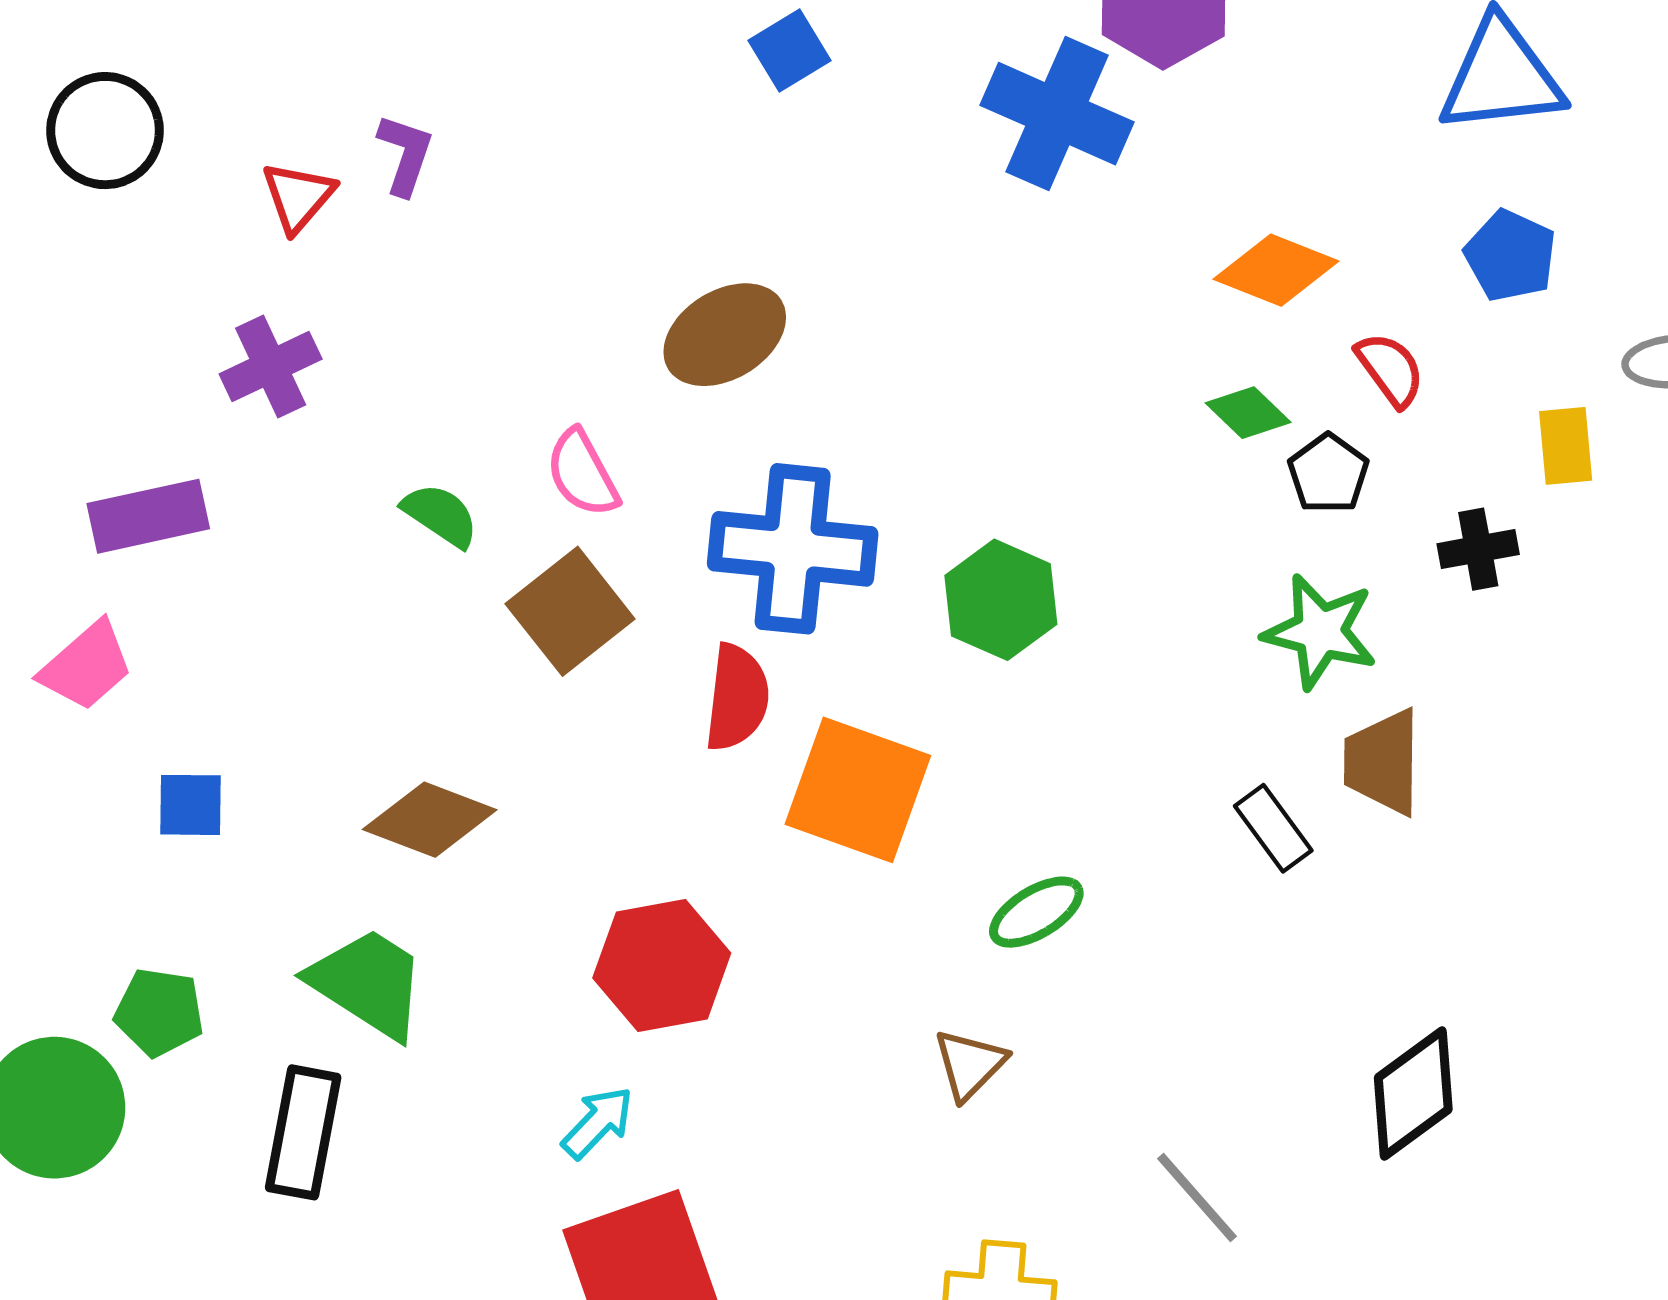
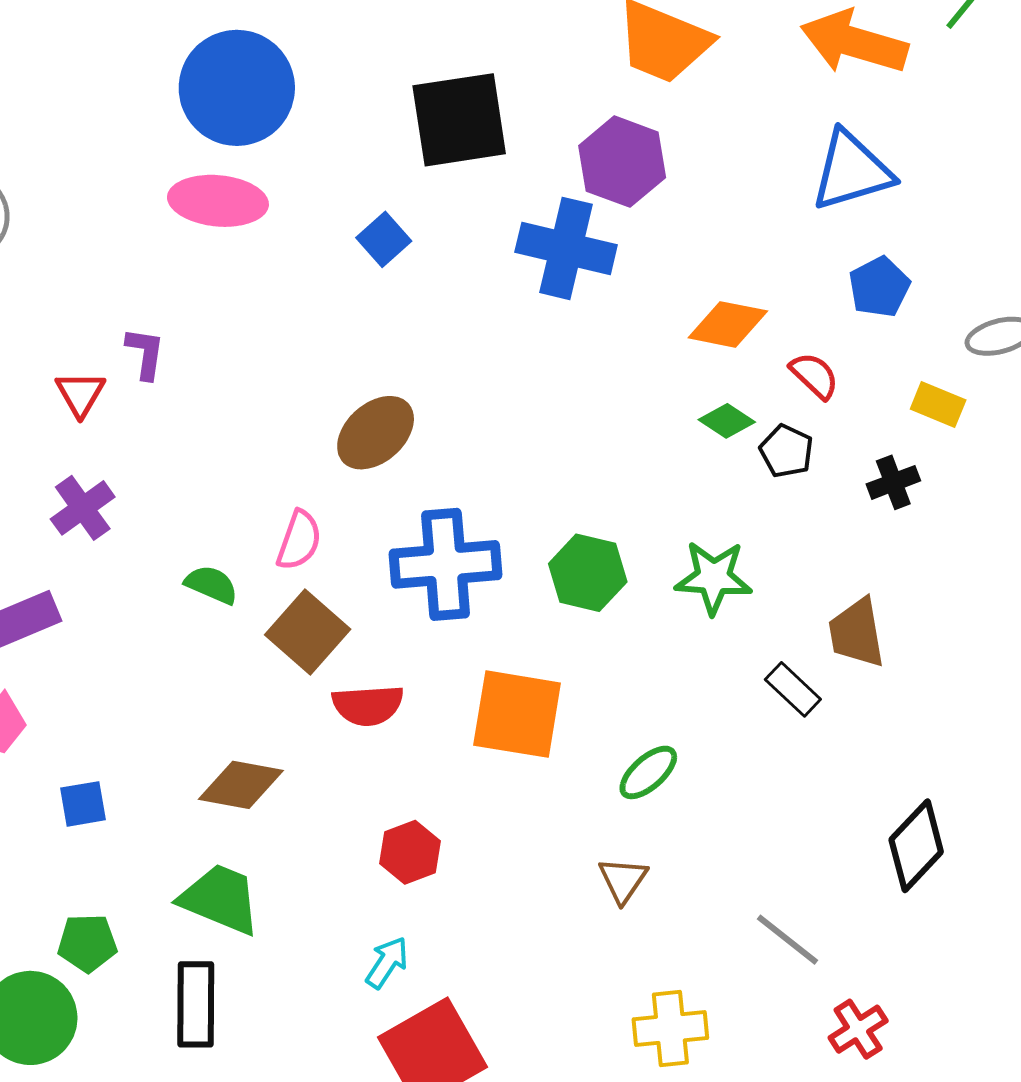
blue pentagon: (1510, 256) -> (879, 287), turned 30
yellow rectangle: (1566, 446) -> (938, 404), turned -52
pink semicircle: (582, 473) -> (299, 540), turned -122
green star: (1320, 632) -> (714, 577), moved
red semicircle: (737, 698) -> (368, 705), moved, turned 90
red hexagon: (662, 965) -> (410, 852), size x0.7

